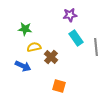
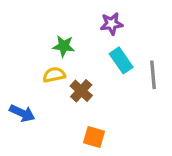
green star: (25, 29) -> (64, 46), moved
blue arrow: (23, 66) -> (22, 113), moved

